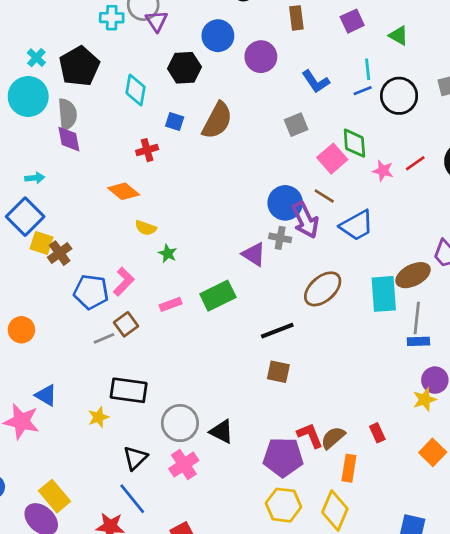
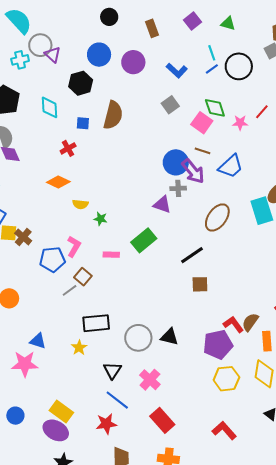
pink rectangle: (171, 304) -> (111, 255), turned 35
pink cross: (184, 464) -> (150, 380), moved

